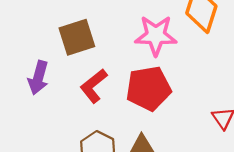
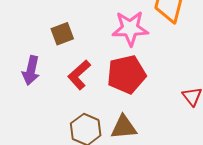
brown square: (77, 37) -> (62, 34), size x0.7

